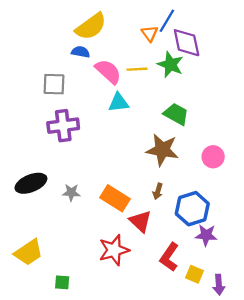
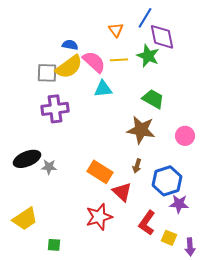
yellow semicircle: (91, 27) -> (69, 67), moved
orange triangle: (150, 33) -> (116, 30), moved
gray star: (71, 192) -> (49, 167), moved

